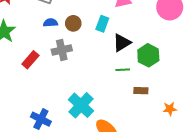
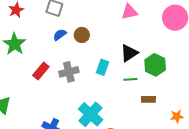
blue semicircle: (51, 23) -> (60, 35), turned -32
cyan rectangle: (102, 24) -> (103, 67), moved
gray cross: (62, 50) -> (69, 72), moved

